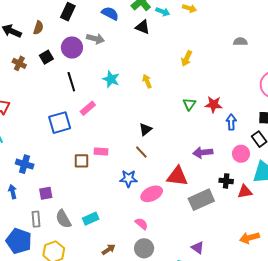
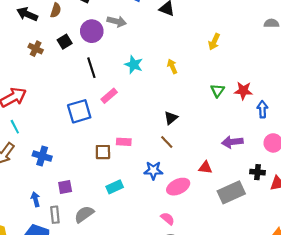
red triangle: (177, 176) -> (205, 168), size x0.6
blue arrow: (13, 192) -> (35, 199), moved
gray semicircle: (63, 219) -> (84, 214), turned 84
cyan rectangle: (91, 219) -> (115, 187), moved

